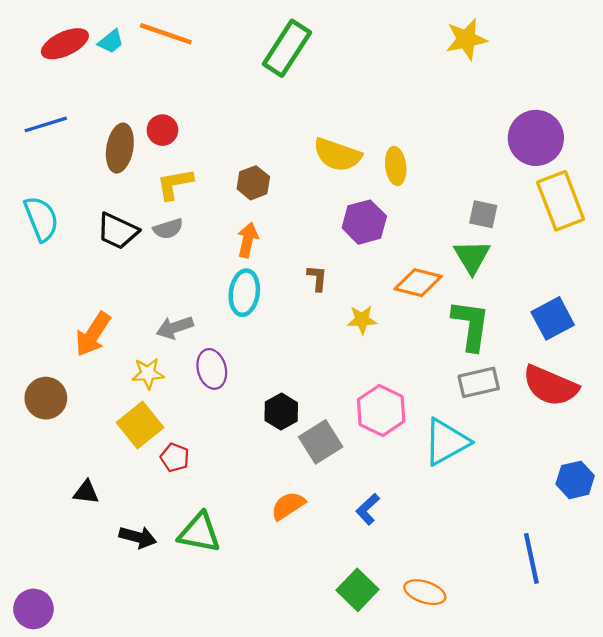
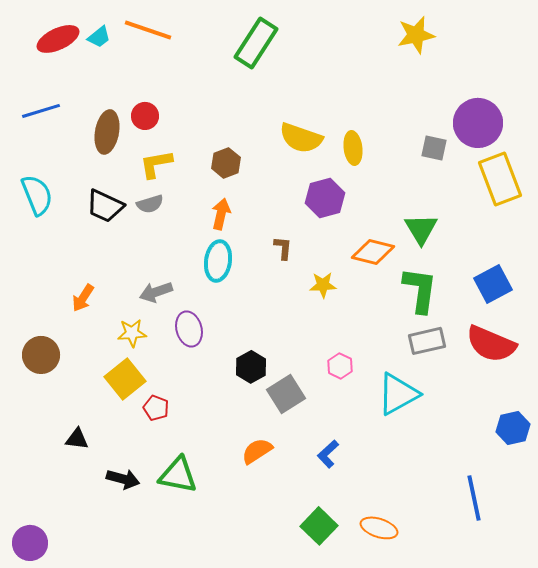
gray square: (483, 214) -> (434, 148), moved
orange arrow: (93, 334) -> (83, 298), size x0.7
pink hexagon: (381, 410) -> (340, 366), size x0.6

